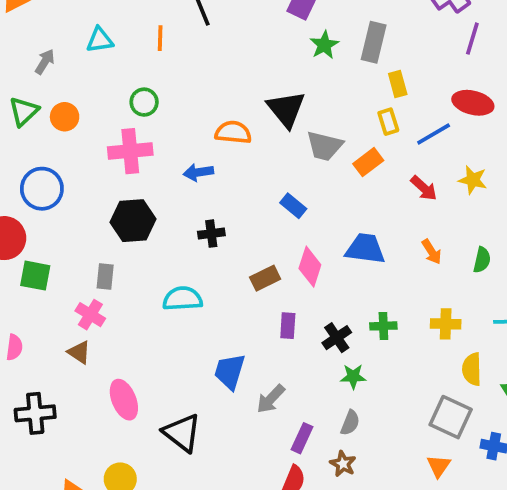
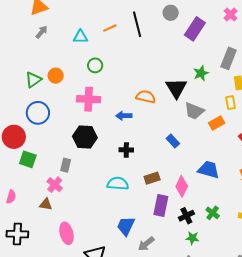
orange line: (160, 38) -> (110, 28), moved, turned 56
green star: (324, 45) -> (201, 73), moved
gray arrow: (45, 62) -> (42, 32), moved
green circle: (144, 102) -> (95, 65), moved
green triangle: (24, 111) -> (33, 80), moved
pink diamond: (310, 267) -> (182, 186), moved
cyan semicircle: (182, 299) -> (118, 184), moved
purple rectangle: (288, 326) -> (161, 206), size x1.5
green cross: (383, 326) -> (213, 213), turned 32
brown triangle: (79, 352) -> (46, 204), turned -32

